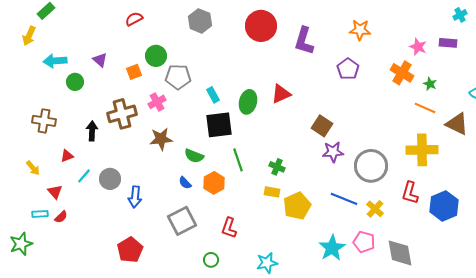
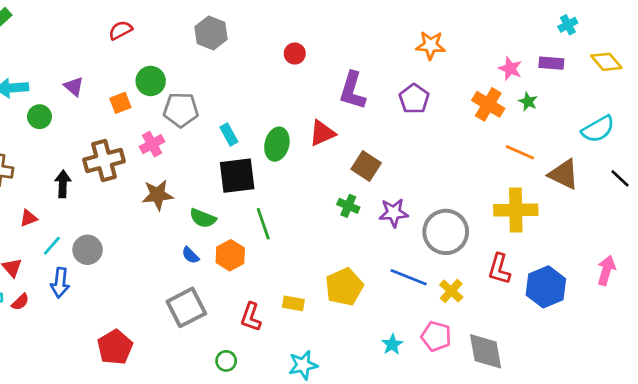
red circle: (261, 26) -> (295, 54), moved, size x0.5
purple L-shape: (304, 41) -> (352, 91), moved
green star: (430, 84) -> (528, 102), moved
brown square: (322, 126) -> (366, 166), moved
green cross: (277, 167) -> (348, 206), moved
yellow rectangle: (272, 192) -> (293, 303), moved
blue arrow: (135, 197) -> (60, 283), moved
cyan star: (332, 248) -> (392, 344), size x0.6

